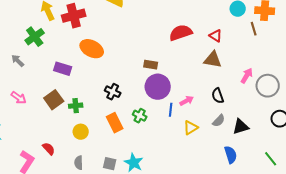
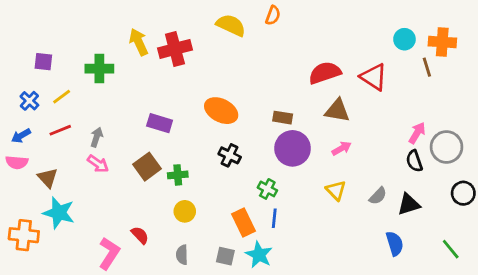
red triangle: (216, 36) -> (374, 77), size x1.5
green cross: (35, 37) -> (99, 69), moved, turned 36
orange ellipse: (92, 49) -> (221, 111), moved
brown triangle: (213, 60) -> (337, 111), moved
gray arrow: (18, 61) -> (97, 137), moved, turned 64
black semicircle: (218, 96) -> (414, 161), moved
pink arrow: (187, 101) -> (342, 148), moved
blue line: (171, 110) -> (274, 218), moved
orange rectangle: (115, 123) -> (244, 223), moved
yellow triangle: (191, 128) -> (336, 190), moved, turned -42

